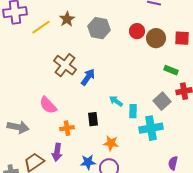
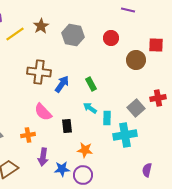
brown circle: (156, 38) -> (136, 60), moved
brown cross: (65, 65) -> (39, 72), turned -30
green rectangle: (171, 70) -> (91, 84), moved, turned 40
pink semicircle: (48, 105) -> (43, 112), moved
orange cross: (67, 128) -> (28, 135), moved
purple arrow: (57, 152) -> (43, 157), moved

